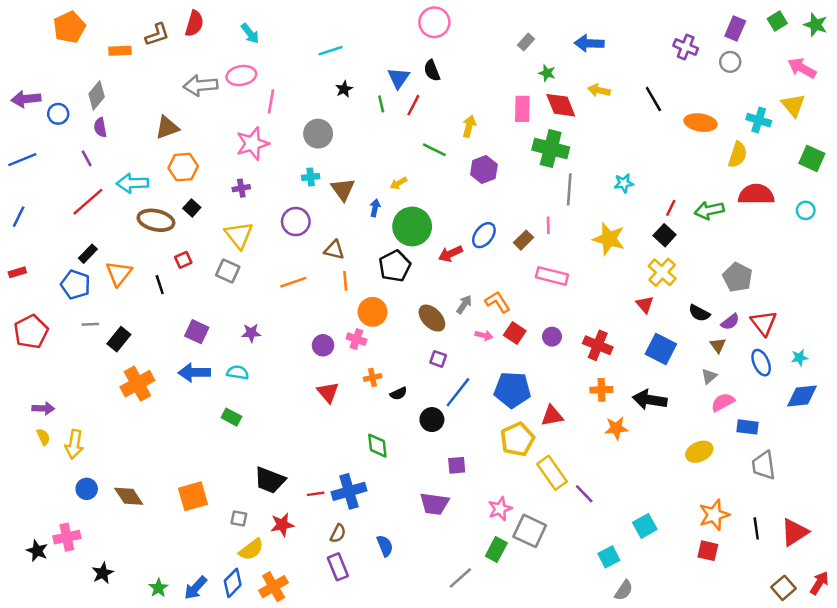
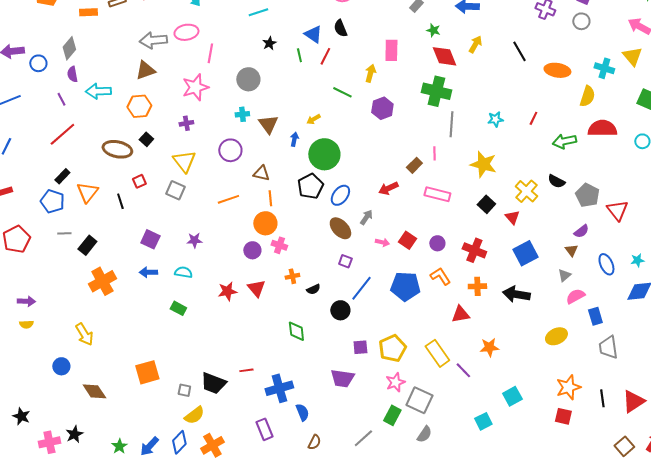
blue triangle: (399, 78) -> (313, 34), turned -30
yellow arrow: (599, 90) -> (475, 44), turned 108
pink rectangle: (522, 109) -> (391, 50), moved
brown triangle: (167, 127) -> (145, 70), moved
cyan arrow: (132, 183) -> (98, 91), moved
red line: (671, 208) -> (533, 118), moved
blue ellipse: (484, 235) -> (340, 195), moved
black square: (665, 235) -> (486, 204), moved
red arrow: (450, 254) -> (388, 188), moved
orange L-shape: (498, 302) -> (440, 276), moved
orange circle: (373, 312) -> (265, 223), moved
black semicircle: (699, 313) -> (556, 181), moved
red triangle: (764, 323) -> (617, 210), moved
blue square: (661, 349) -> (525, 253), turned 35
blue arrow: (194, 373) -> (148, 272), size x0.7
red triangle: (552, 416) -> (460, 314), moved
blue rectangle: (748, 427) -> (595, 316), turned 66
orange star: (616, 428) -> (489, 347), moved
yellow semicircle: (43, 437) -> (26, 324), turned 112
yellow pentagon: (517, 439) -> (392, 348), moved
yellow arrow: (74, 444) -> (84, 334), moved, turned -40
black trapezoid: (270, 480) -> (213, 383), moved
blue cross: (349, 491) -> (279, 388), moved
brown diamond: (129, 496) -> (94, 391), moved
red star: (282, 525) -> (227, 291), moved
brown semicircle: (338, 533) -> (314, 442), moved
pink cross: (67, 537) -> (49, 442), moved
gray semicircle: (624, 590) -> (424, 434), moved

